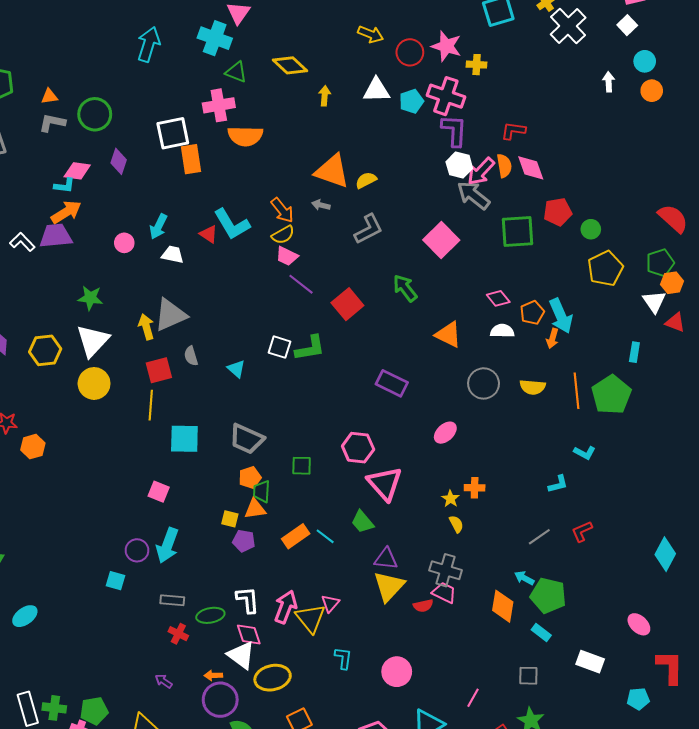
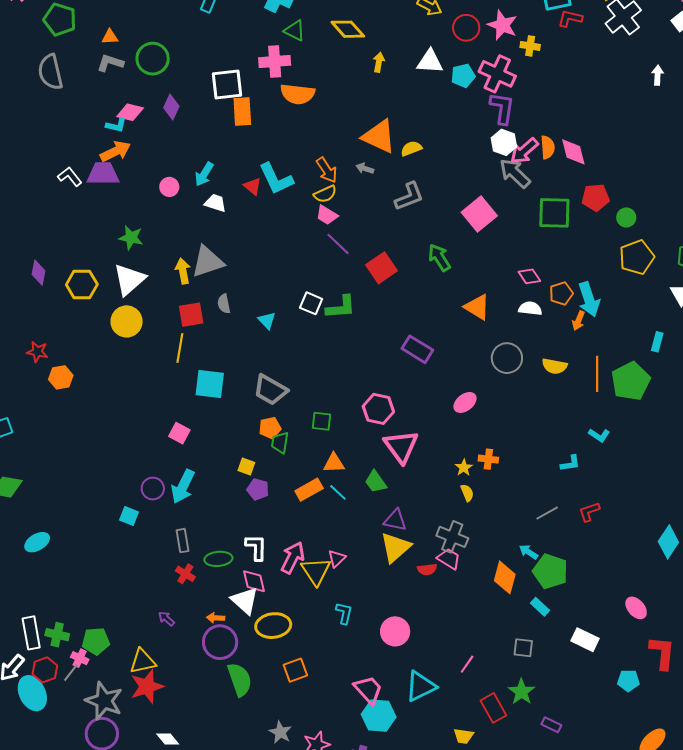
red L-shape: (513, 131) -> (570, 18), moved
orange triangle: (255, 509) -> (334, 463), moved
gray rectangle: (172, 600) -> (182, 541), turned 70

